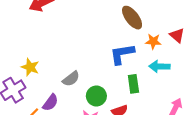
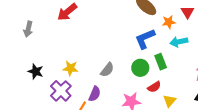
red triangle: (177, 35) -> (187, 12), turned 32
green circle: (96, 96) -> (140, 68), moved

